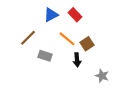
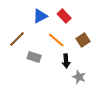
brown square: (87, 44) -> (83, 40), moved
gray star: (102, 76) -> (79, 77), moved

